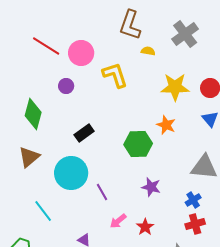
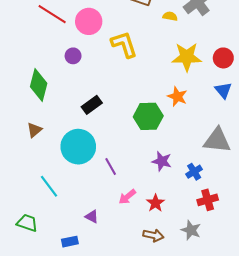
yellow semicircle: (148, 51) -> (170, 16), moved
brown triangle: (29, 157) -> (34, 130), size x0.7
blue cross: (193, 200) -> (194, 172), moved

